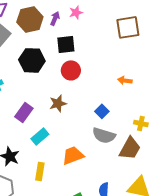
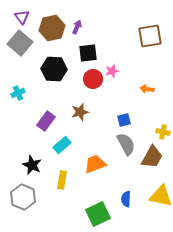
pink star: (76, 12) -> (112, 71), moved
blue square: (102, 111) -> (124, 120), turned 32
gray semicircle: (104, 135) -> (126, 144), turned -135

